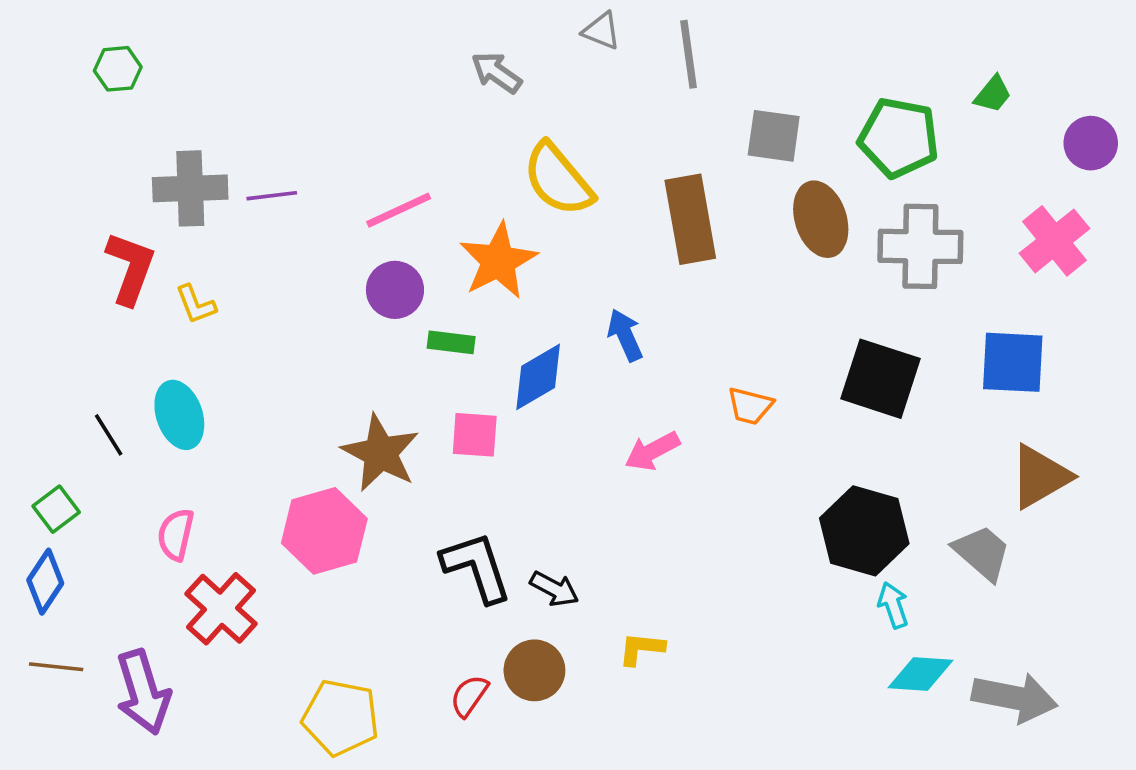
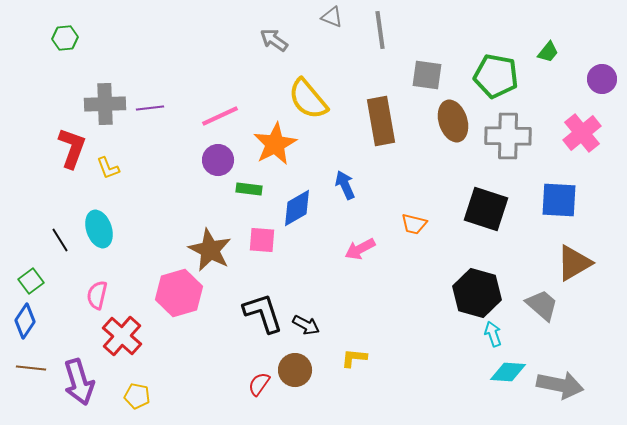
yellow pentagon: (341, 717) -> (137, 396), moved, size x0.6

